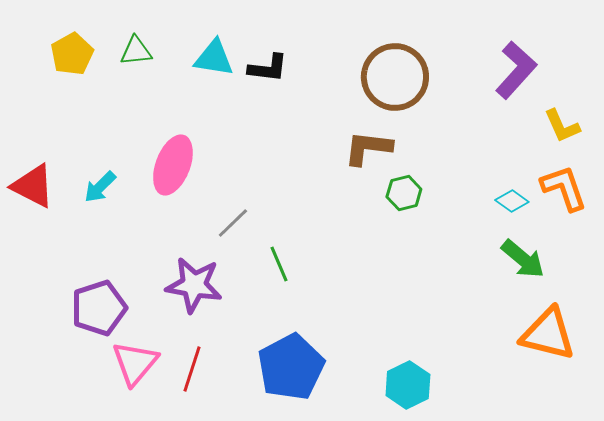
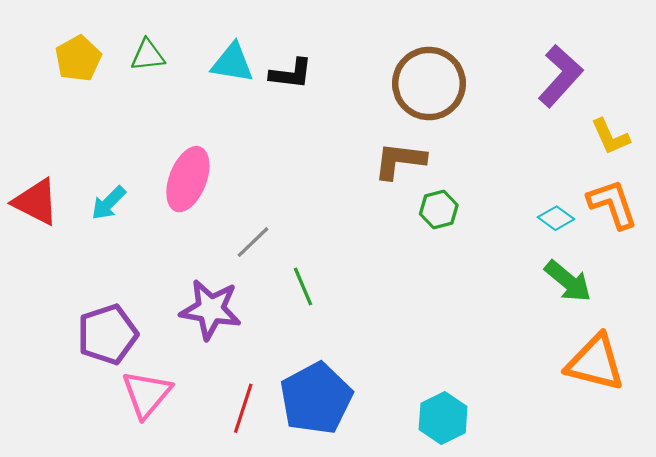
red line: (192, 369) -> (243, 408), moved

